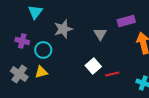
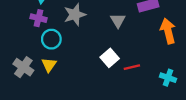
purple cross: (22, 41) -> (39, 18), moved
yellow triangle: (41, 72) -> (49, 65), turned -40

